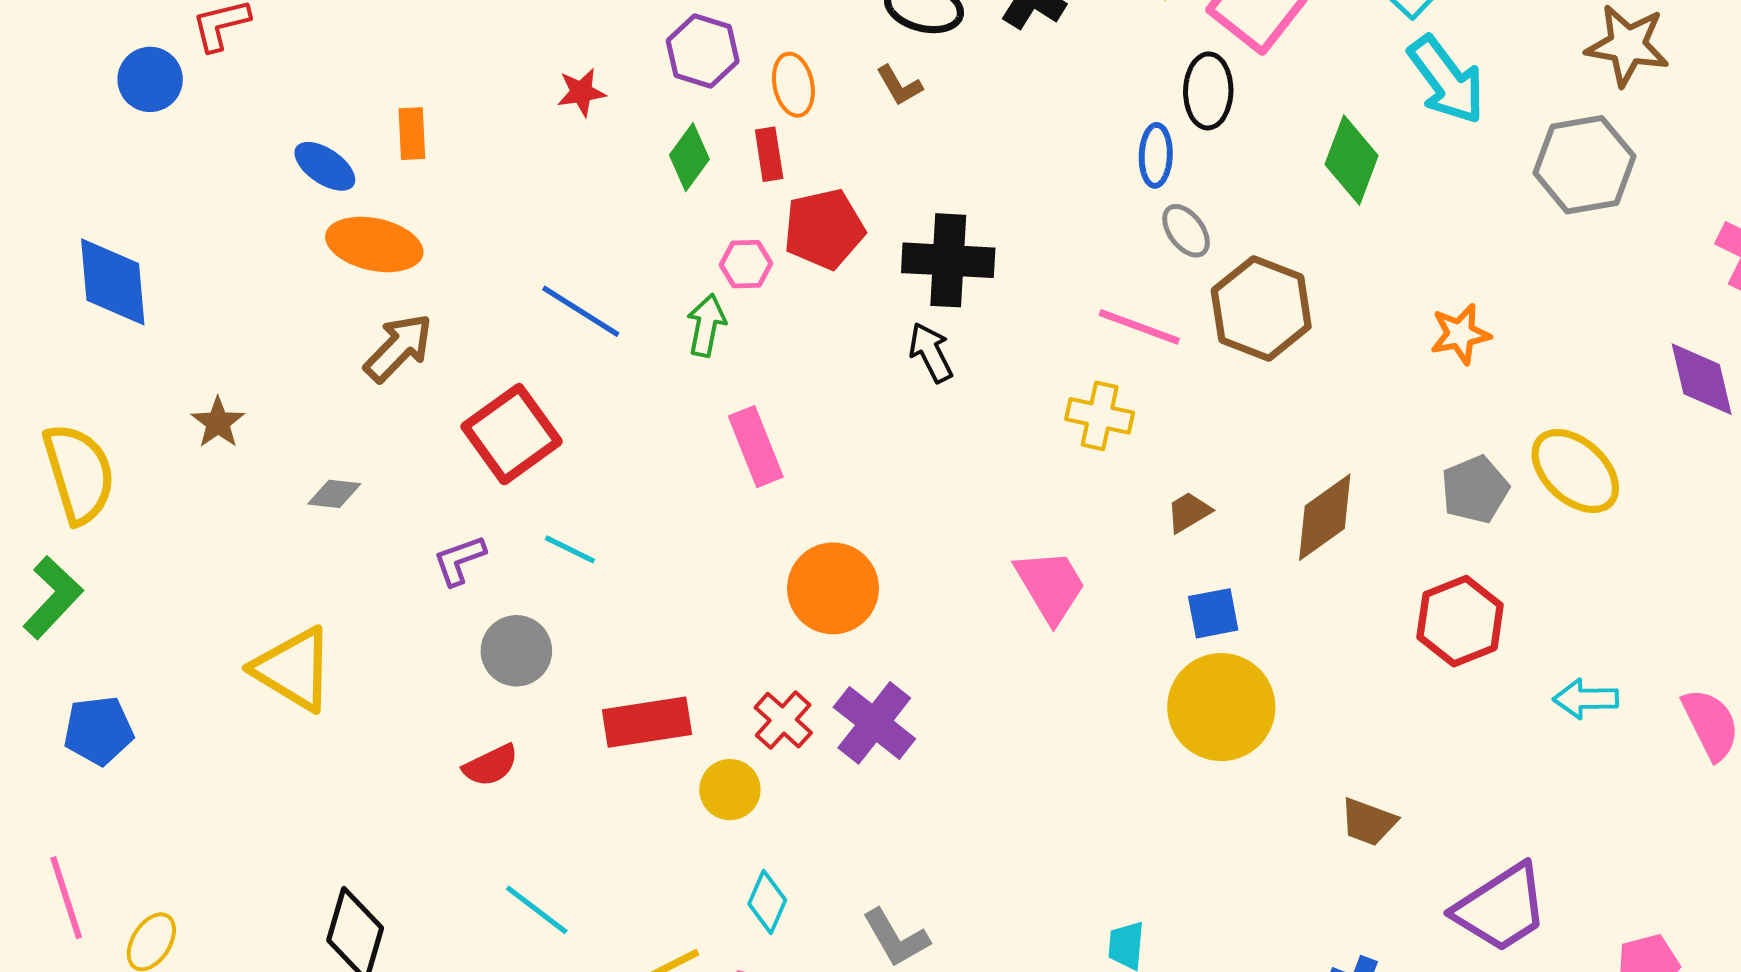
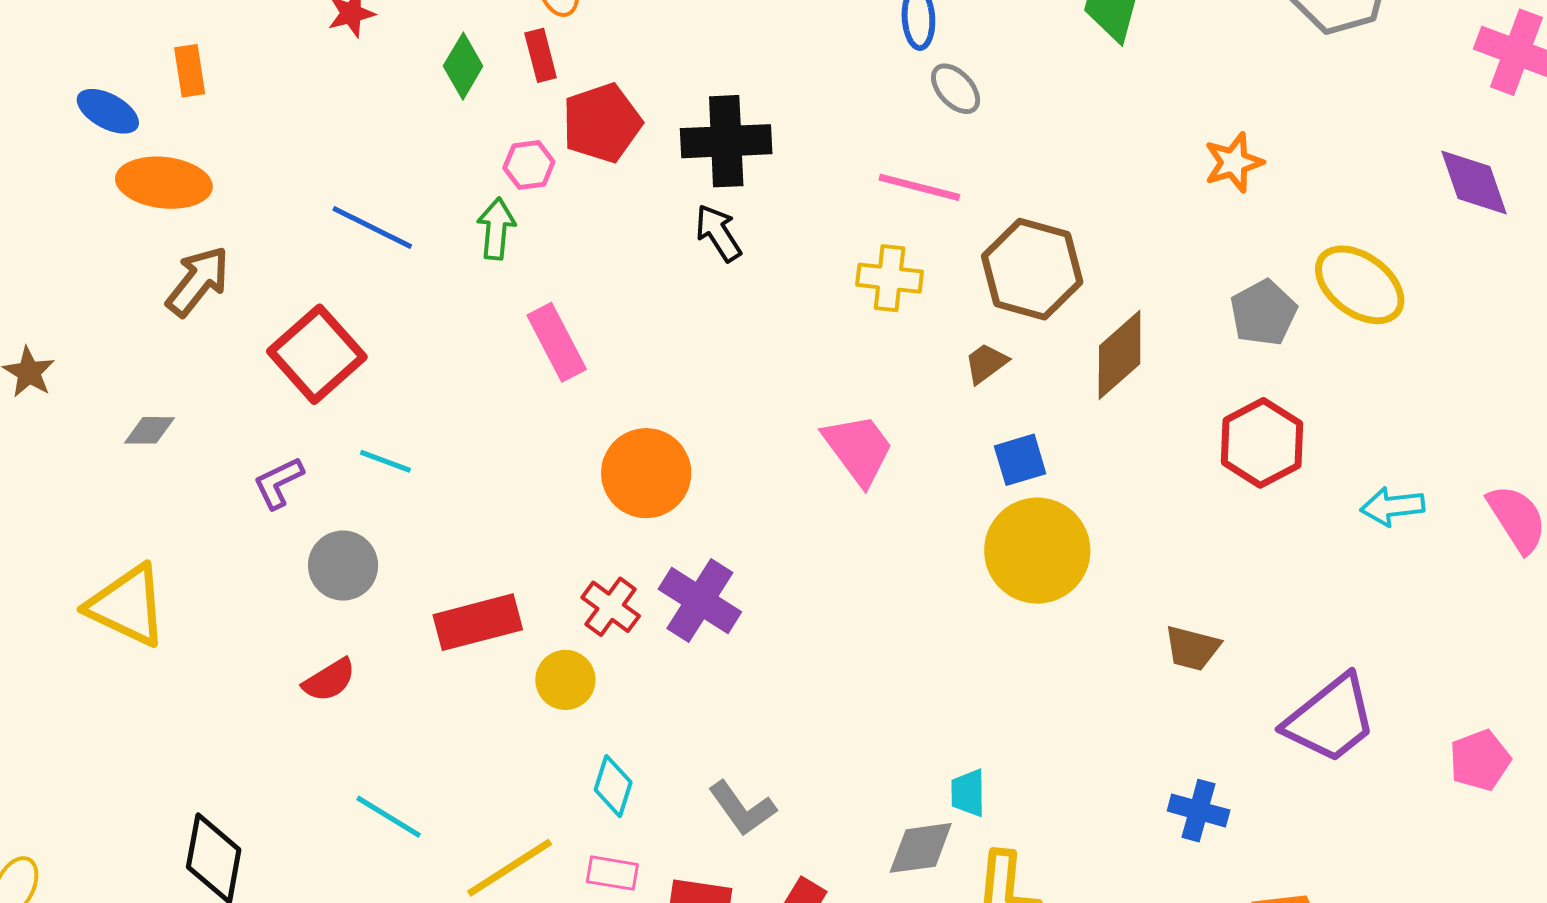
brown hexagon: (1261, 308) -> (1032, 269), moved

